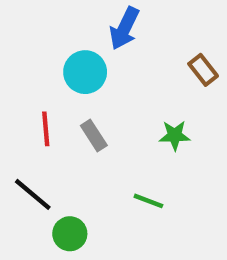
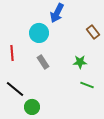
red line: (46, 129) -> (12, 53), moved
green line: (148, 201) -> (87, 85), moved

